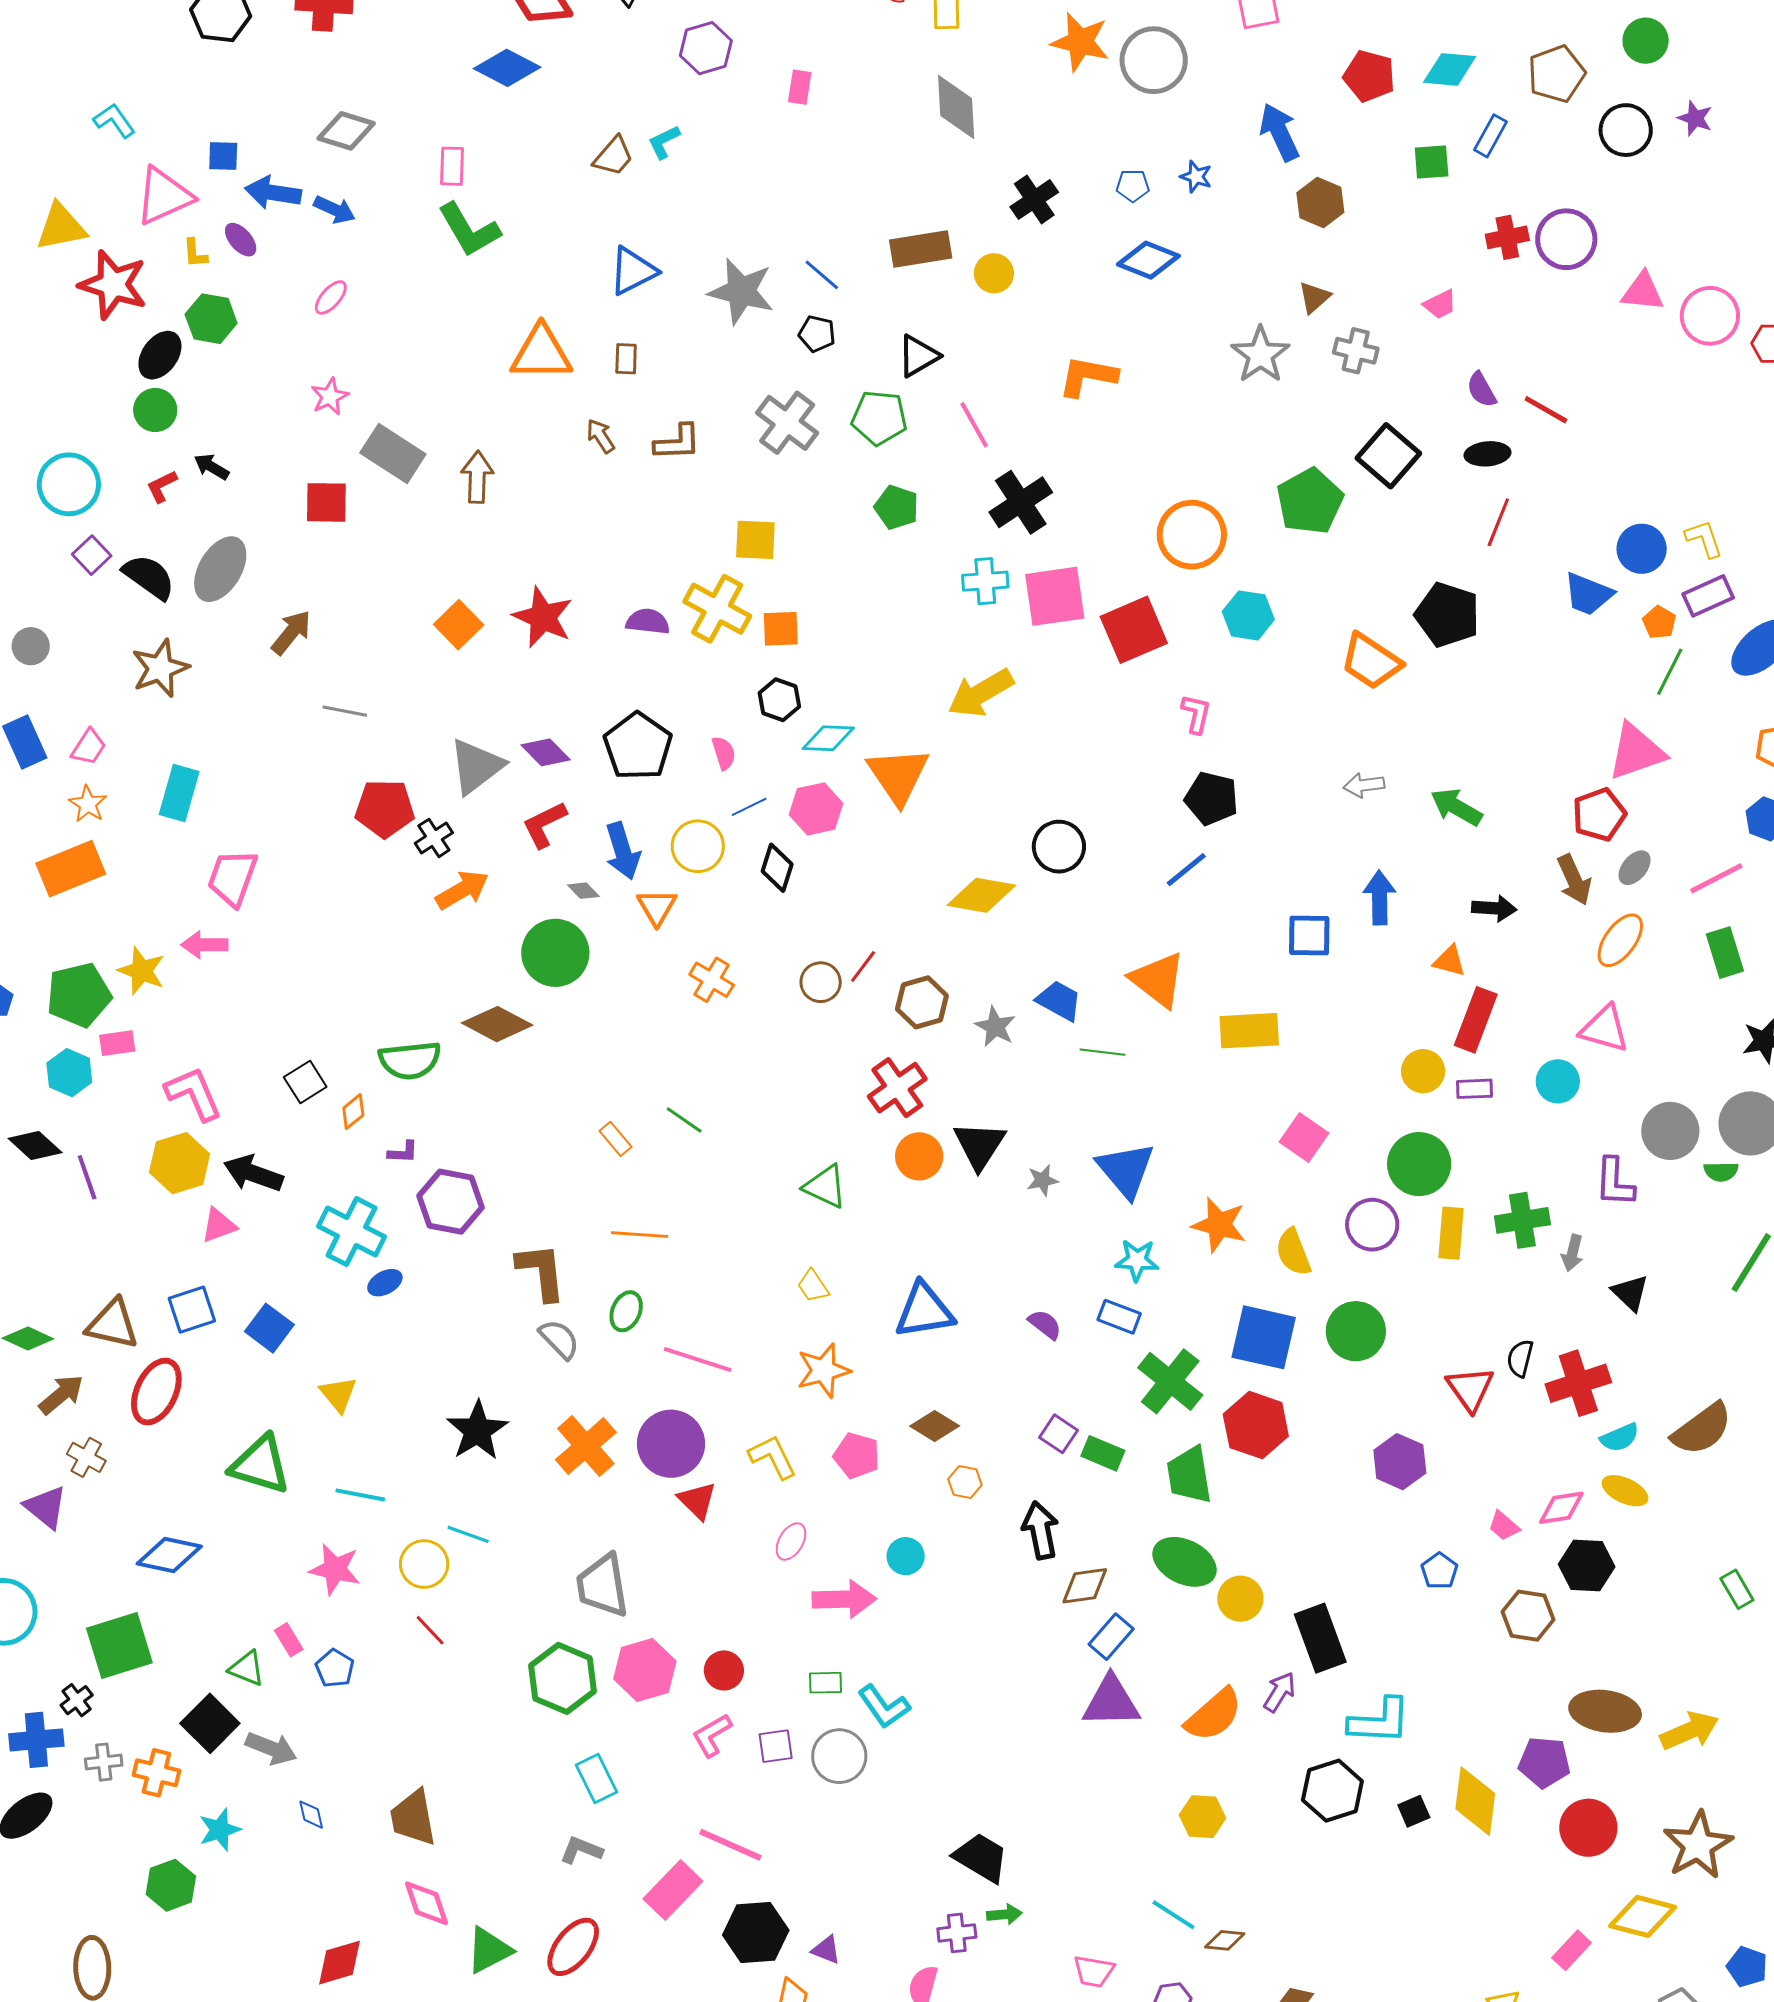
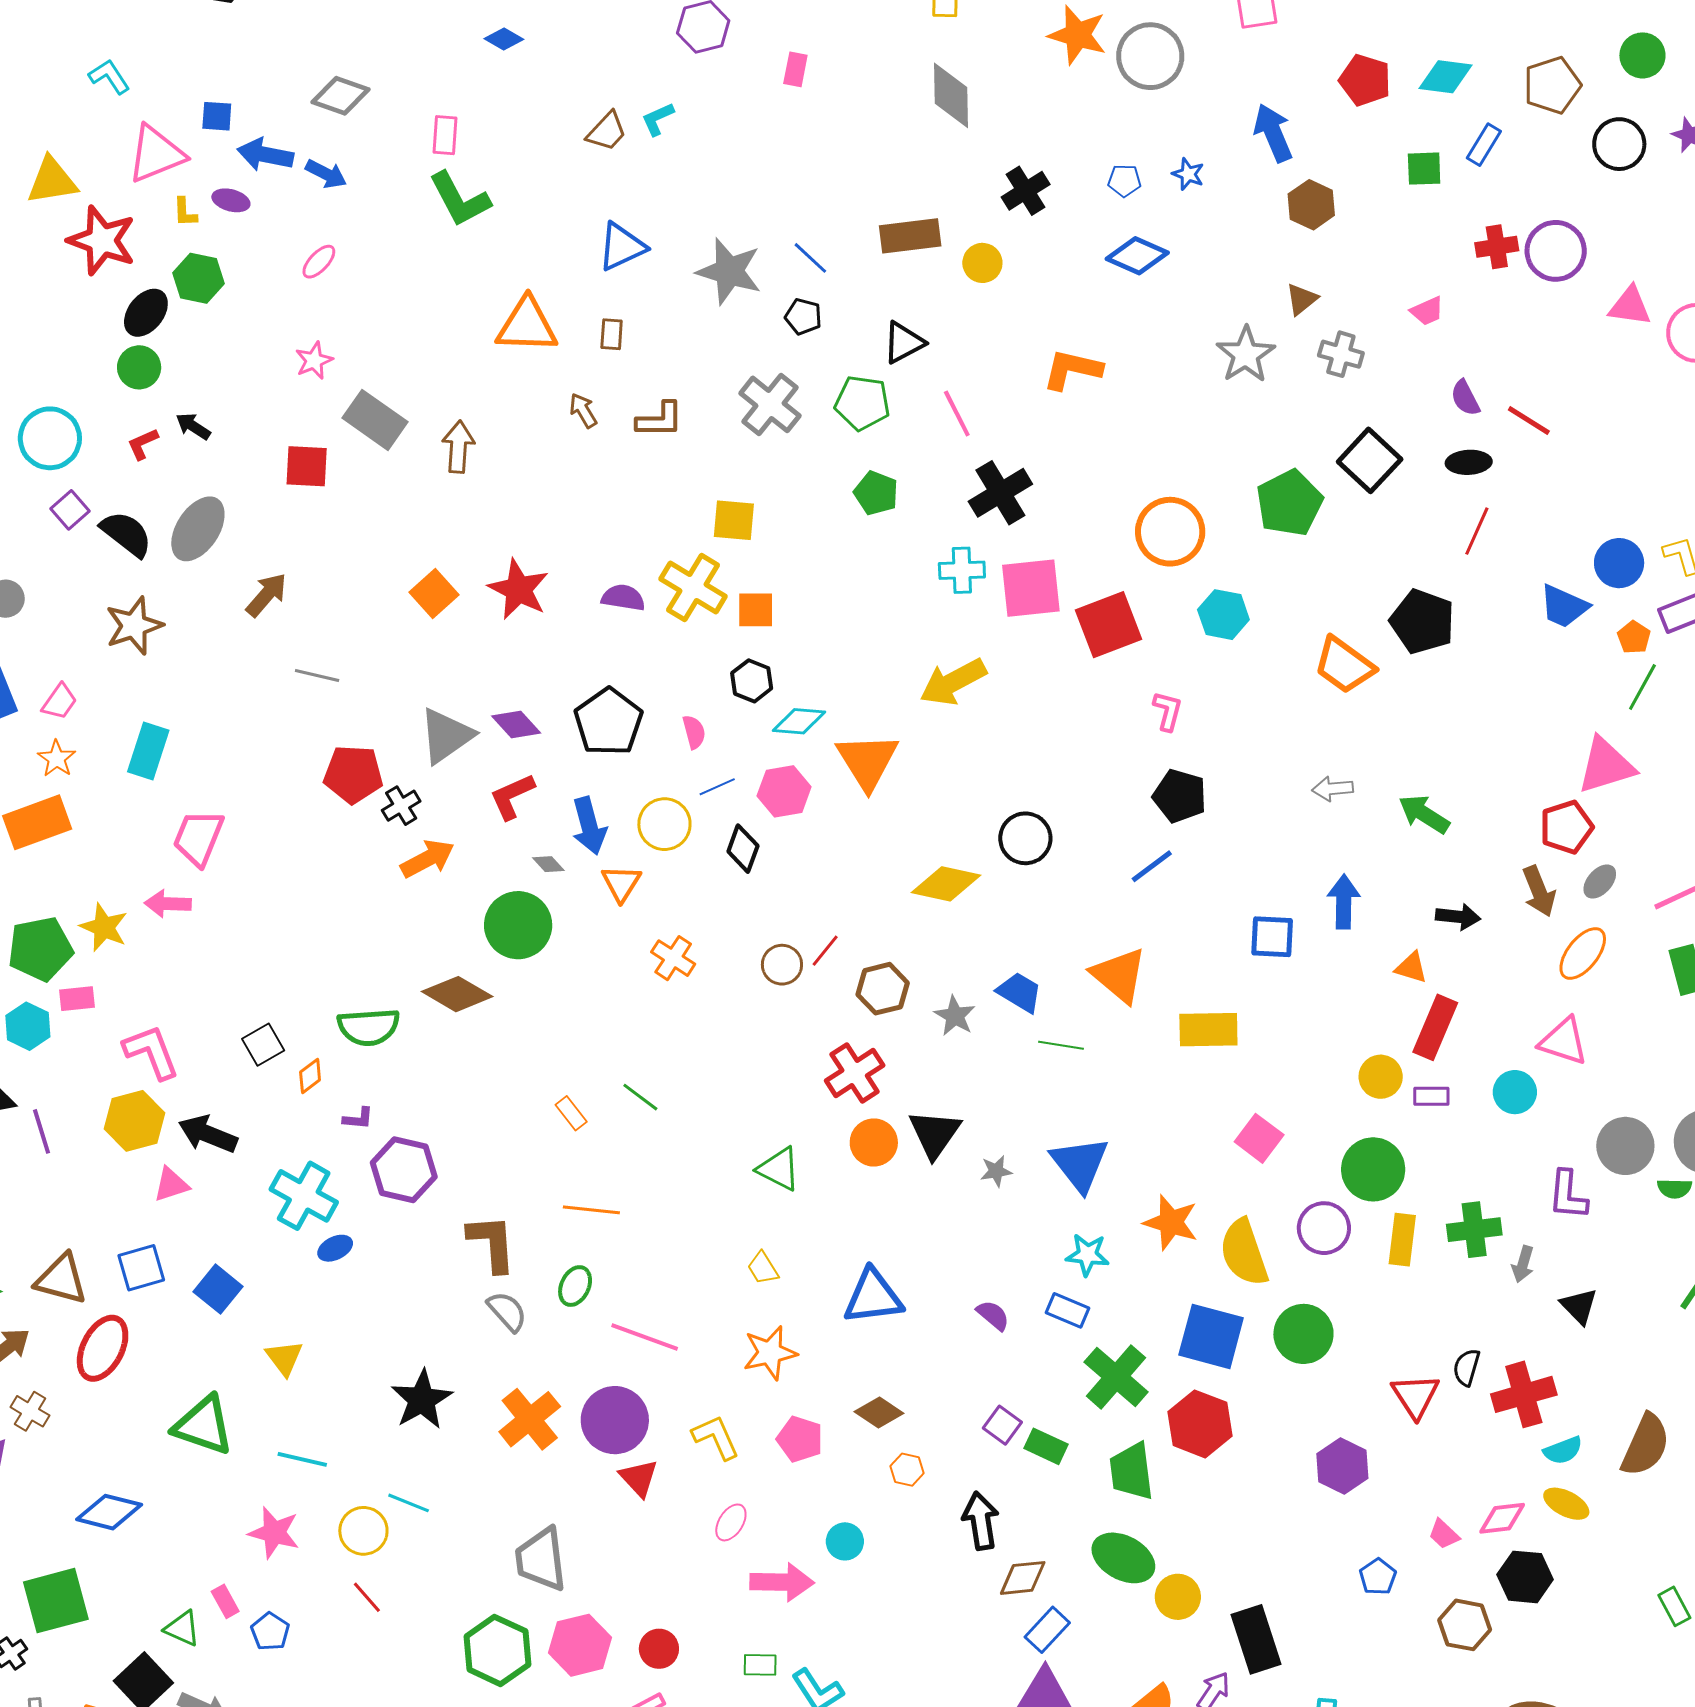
blue diamond: (507, 68) -> (504, 39), size x0.6
purple ellipse: (241, 240) -> (231, 200), turned -36
yellow semicircle: (1293, 1252) -> (1244, 1253), size x1.4
brown semicircle: (1702, 1429) -> (1646, 1445), turned -32

